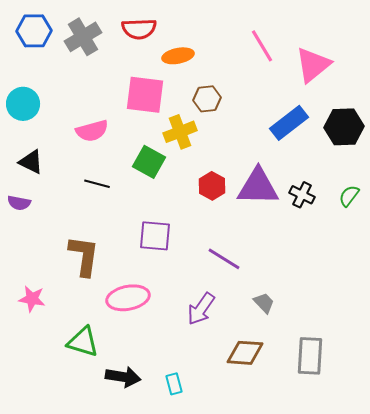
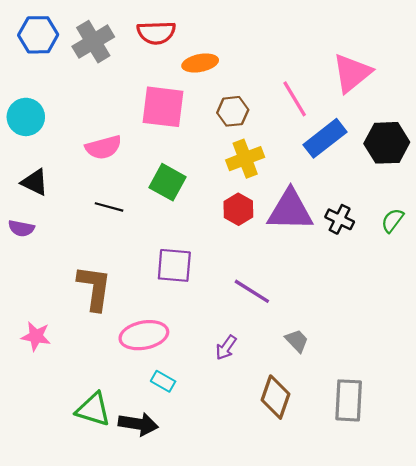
pink line: (262, 46) -> (295, 99), moved
yellow cross: (180, 132) -> (245, 159), moved
purple arrow: (201, 309) -> (226, 348), size x0.7
green triangle: (83, 342) -> (93, 409), moved
brown diamond: (245, 353) -> (275, 397), turned -75
cyan rectangle: (174, 384) -> (163, 381), moved, turned -45

